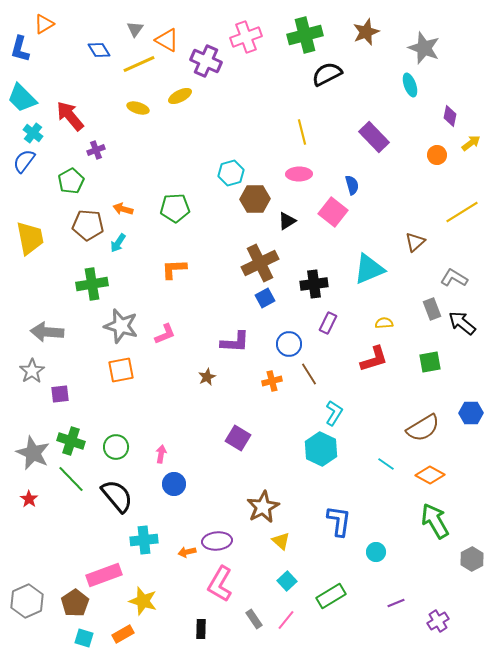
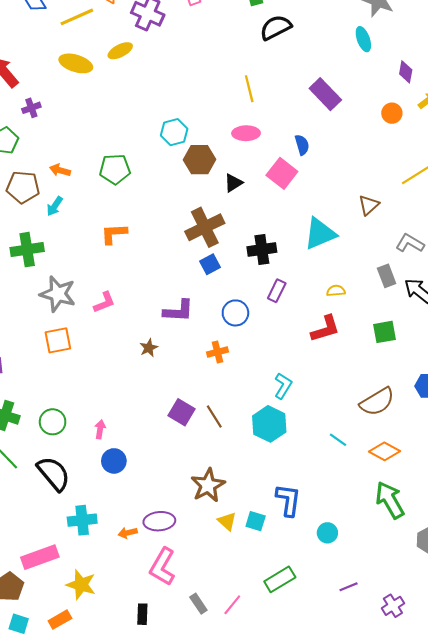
yellow ellipse: (138, 108) -> (76, 63), size x1.4
brown line: (309, 374) -> (214, 417), moved
cyan square: (287, 581) -> (256, 521), moved, turned -30

